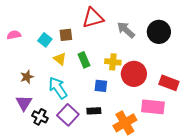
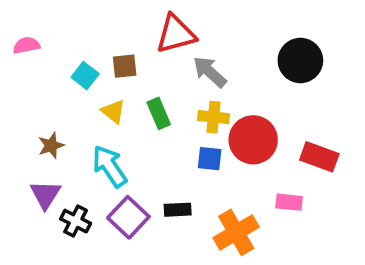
gray arrow: (126, 30) -> (210, 72), moved
pink semicircle: (14, 35) -> (26, 45), moved
blue square: (101, 86) -> (210, 159), moved
pink rectangle: (153, 107) -> (289, 202), size x0.6

